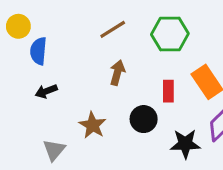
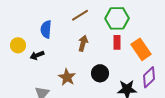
yellow circle: (18, 26) -> (18, 45), moved
blue semicircle: (38, 51) -> (46, 29), moved
red rectangle: (168, 91) -> (117, 42), moved

